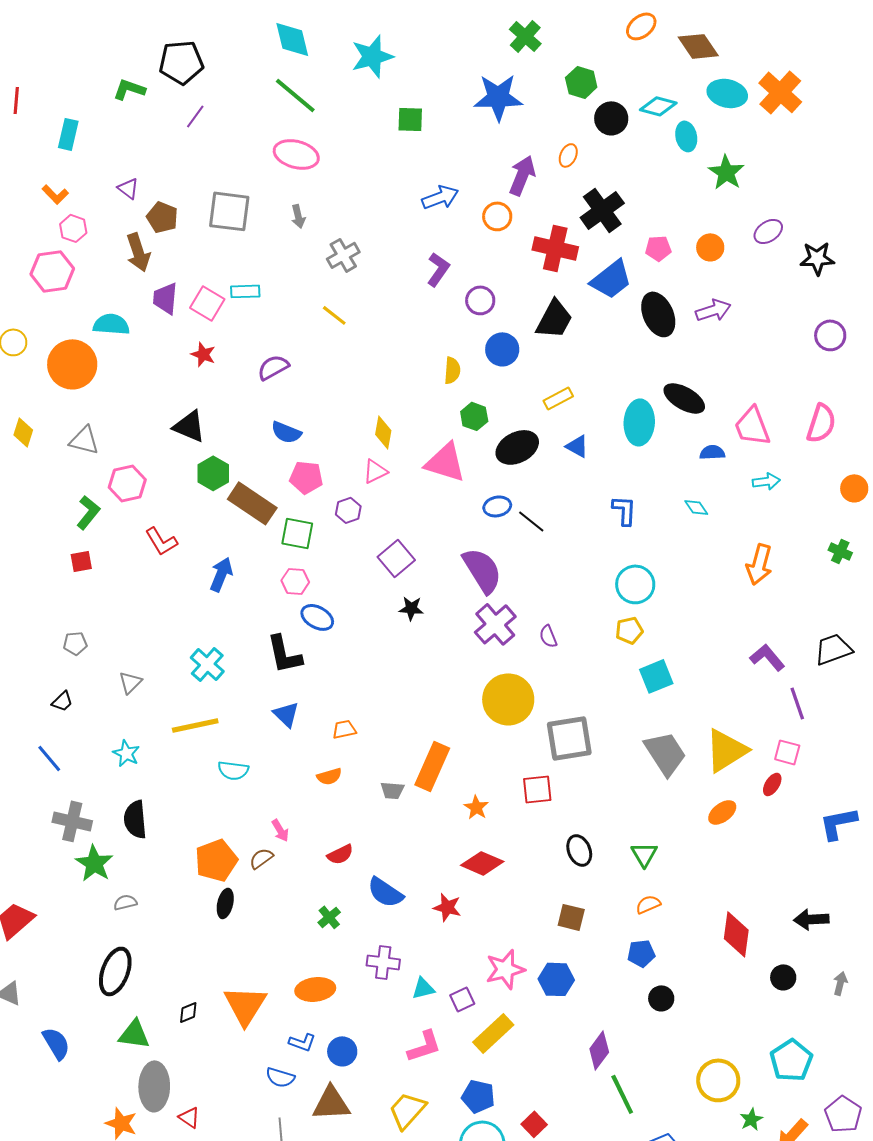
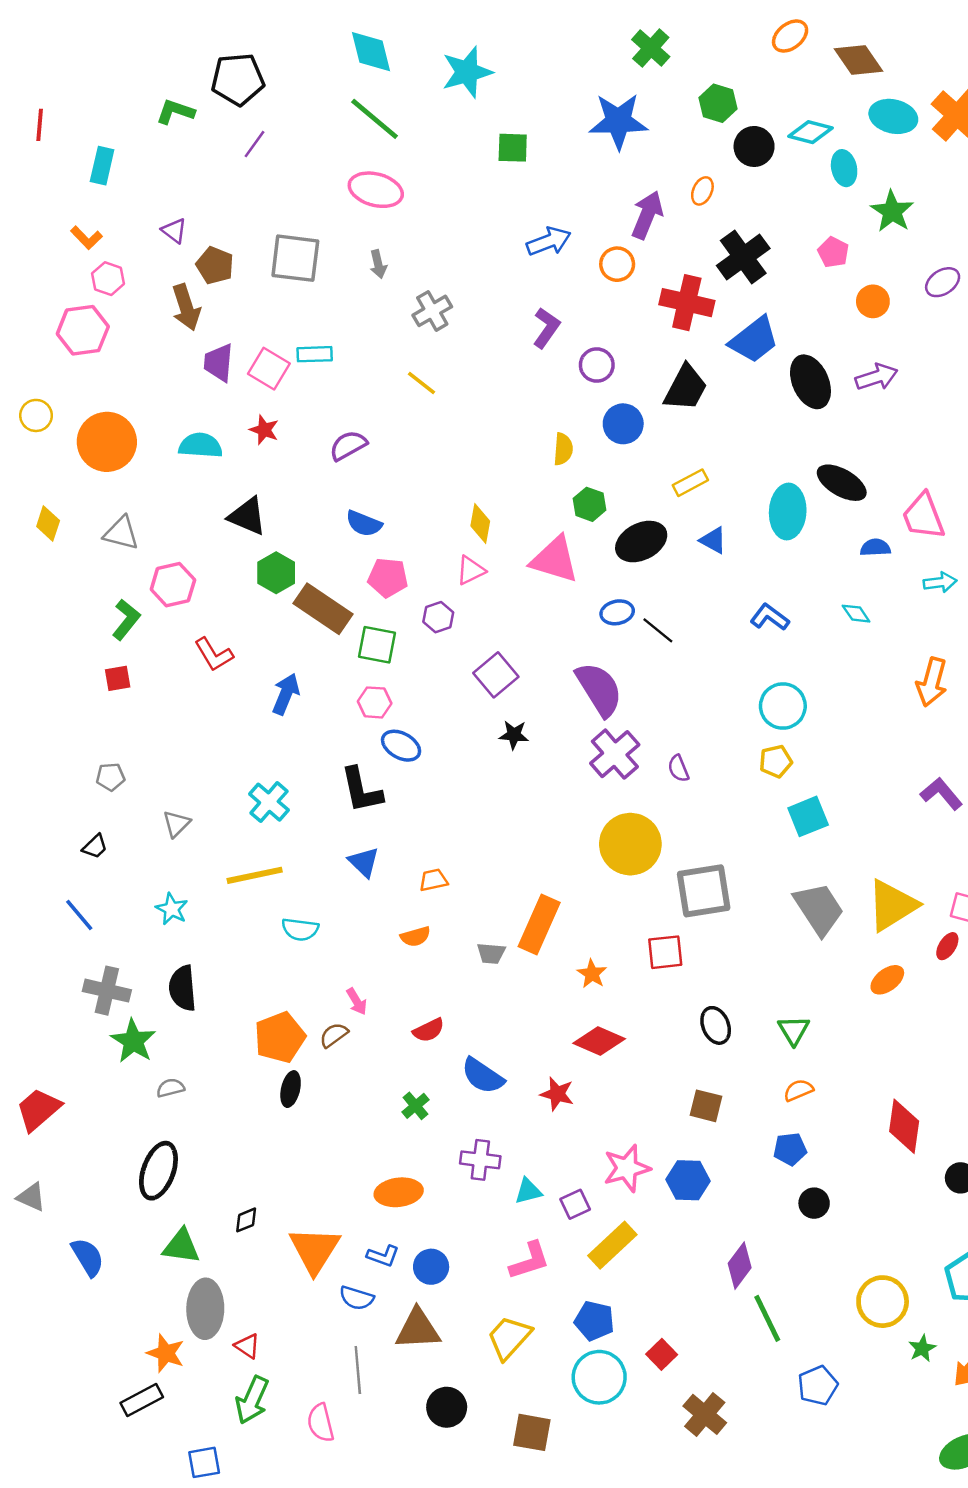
pink pentagon: (658, 248) -> (833, 252), moved, turned 30
cyan semicircle: (111, 324) -> (201, 445), moved
blue L-shape: (624, 510) -> (770, 617), turned -56
orange triangle: (245, 1005) -> (315, 1250), moved

